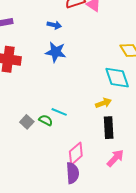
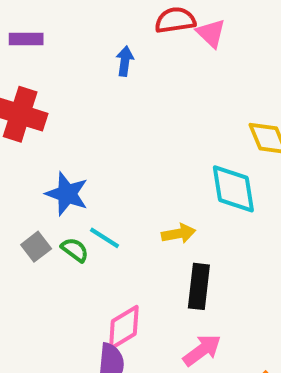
blue arrow: (54, 25) -> (125, 61), turned -104
blue star: (56, 52) -> (67, 194), moved
yellow arrow: (103, 103) -> (179, 234), moved

